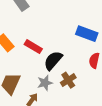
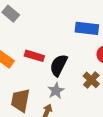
brown cross: (68, 80) -> (91, 80), moved

